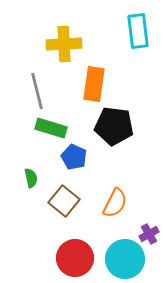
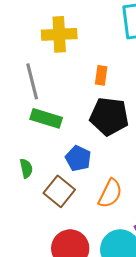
orange rectangle: (94, 84) -> (101, 75), moved, size x0.6
blue pentagon: (74, 157) -> (78, 158), moved

